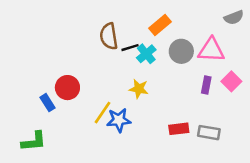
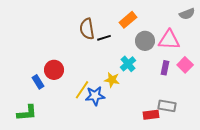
cyan cross: (146, 54) -> (128, 64), moved
yellow star: (139, 89) -> (112, 80), moved
red rectangle: (179, 129) -> (151, 115), moved

